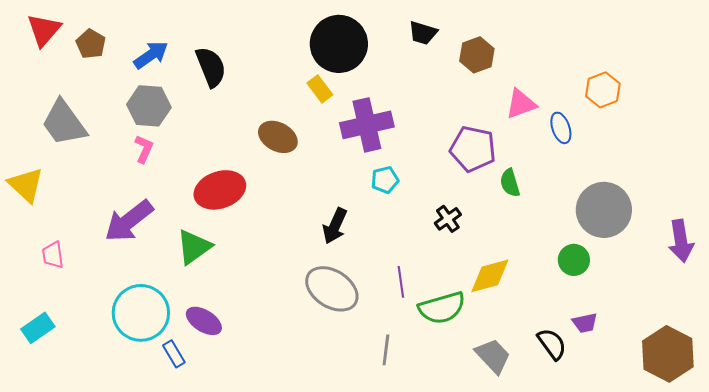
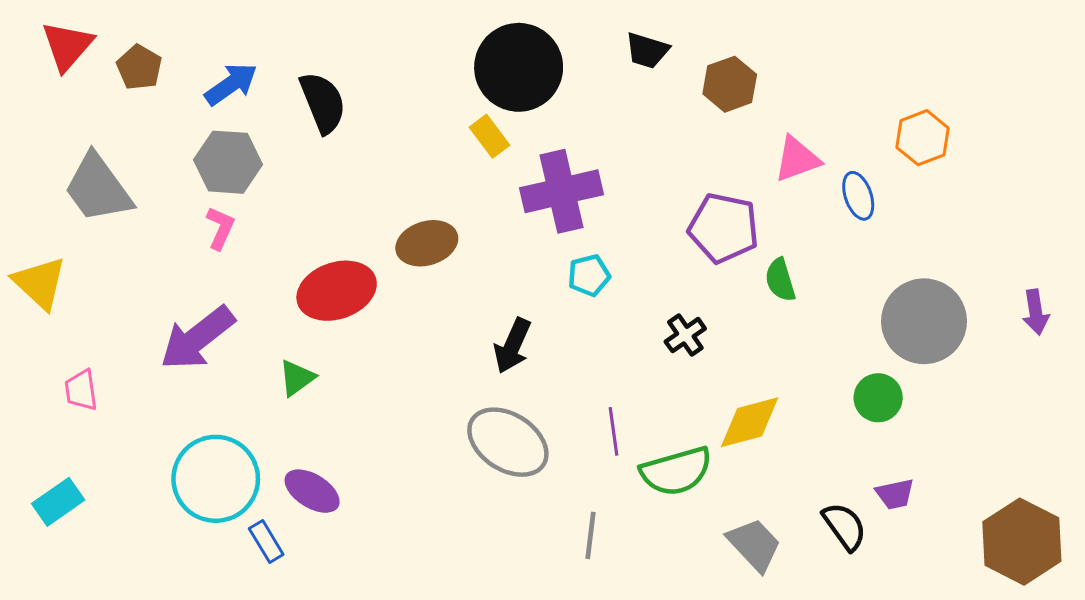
brown ellipse: (278, 137) -> (427, 243), moved, turned -45
purple arrow: (681, 241) -> (1036, 312), moved, size x0.7
green triangle: (194, 247) -> (297, 378), size x0.7

